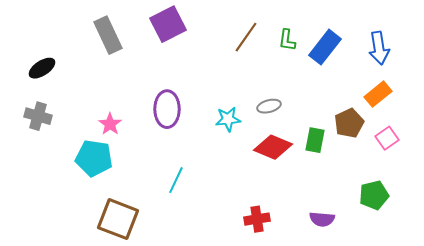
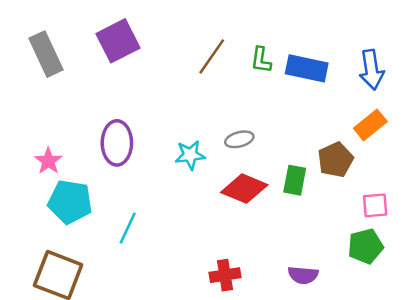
blue rectangle: (325, 47) -> (307, 68), turned 64
pink square: (387, 138) -> (375, 205), moved, turned 30
cyan pentagon: (94, 158) -> (70, 202), moved

